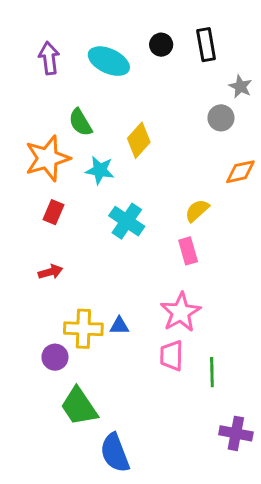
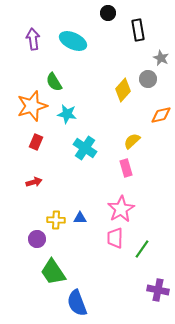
black circle: (161, 45) -> (108, 13), moved
yellow diamond: (139, 140) -> (123, 90), moved
yellow cross: (83, 329) -> (56, 220), size x0.7
green line: (212, 372) -> (142, 249), turned 36

